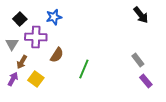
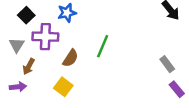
green line: (84, 69) -> (103, 46), moved
purple arrow: (13, 79) -> (18, 87), turned 56
yellow square: (36, 79) -> (63, 87), moved

